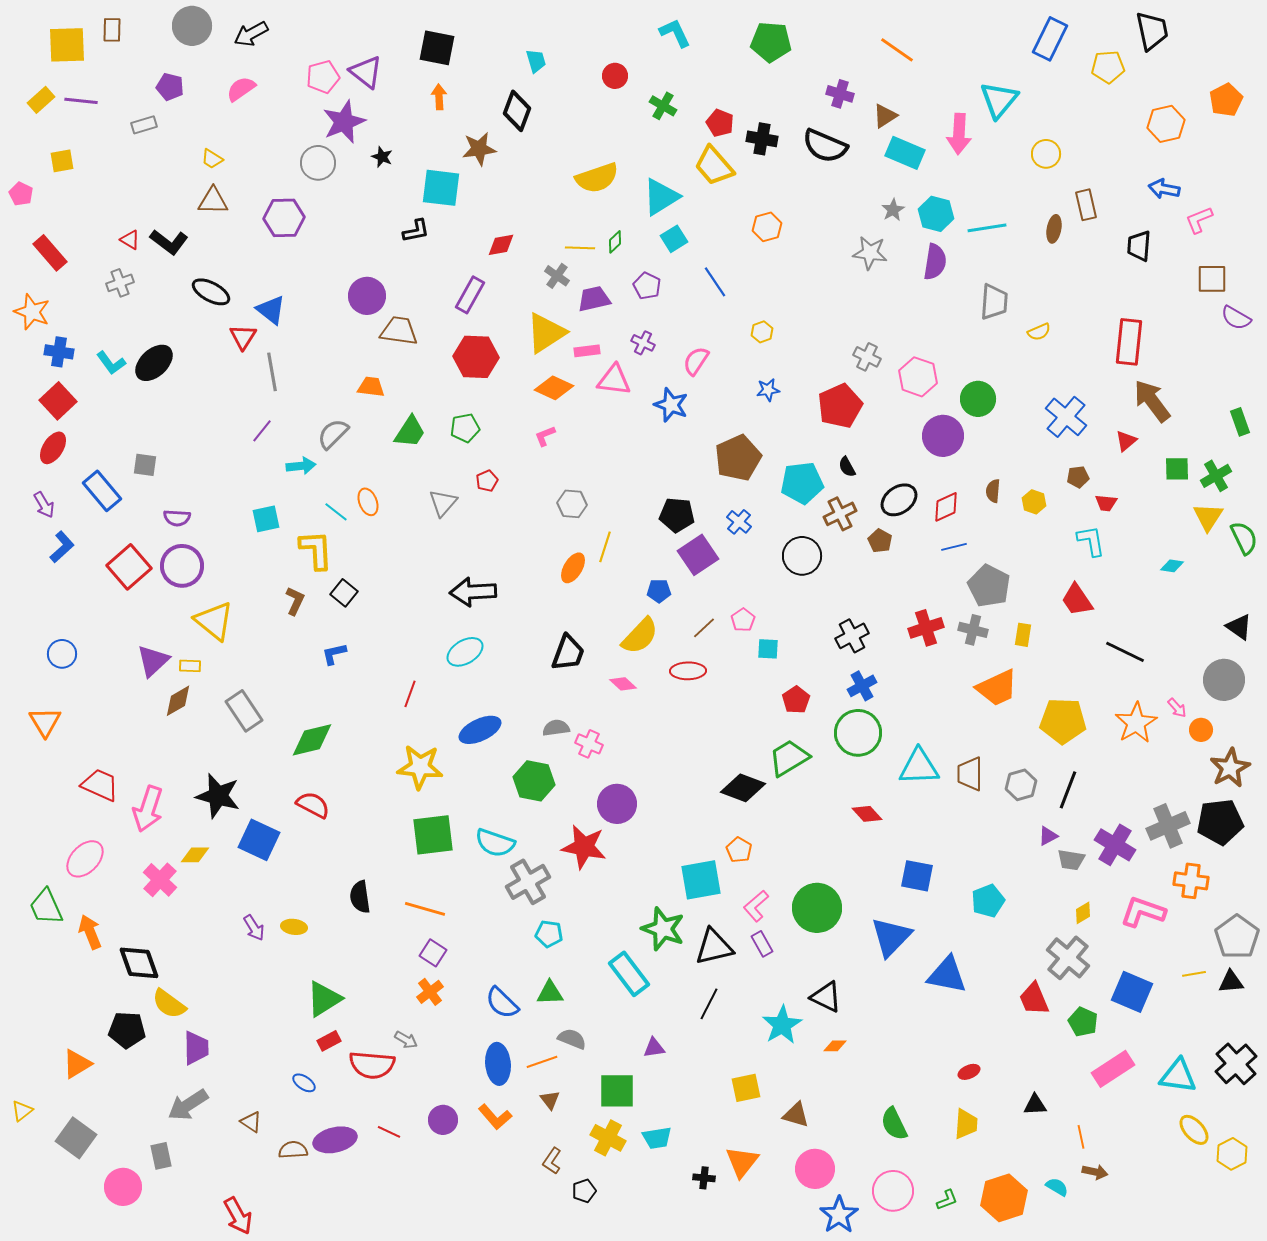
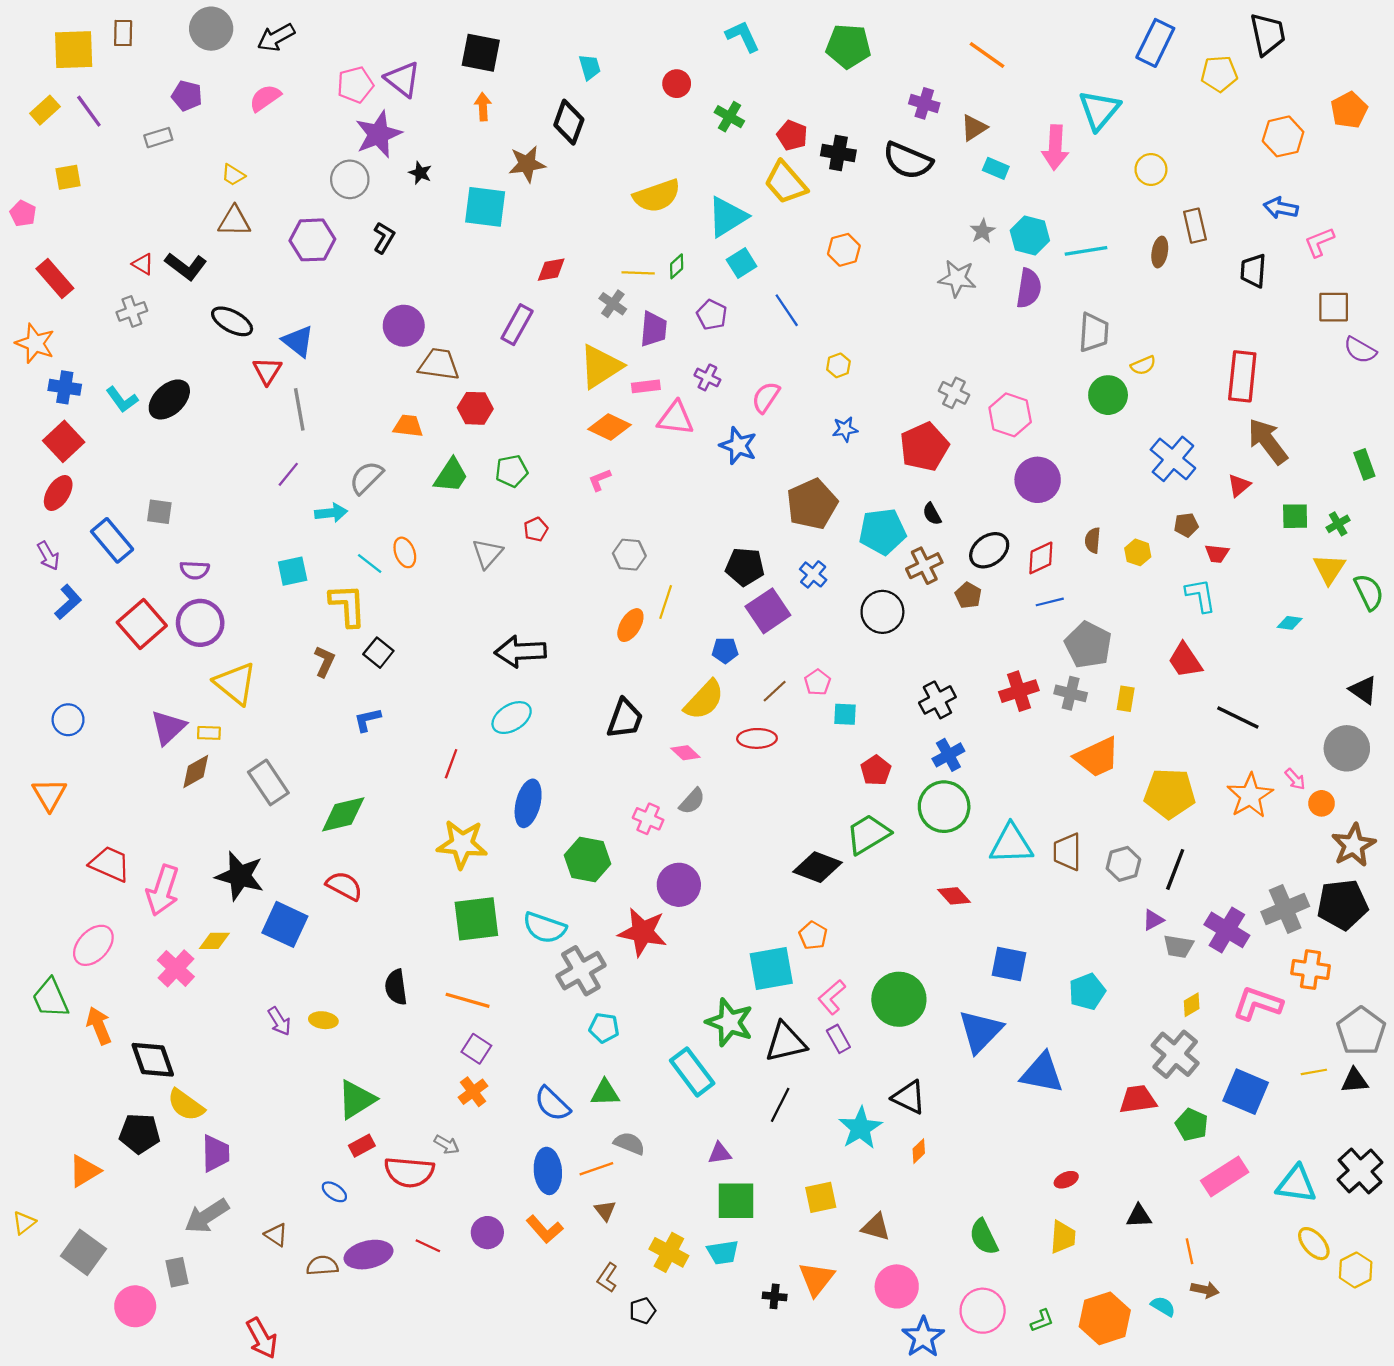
purple line: (81, 101) -> (89, 111), turned 48
cyan rectangle: (905, 153) -> (996, 168), size x0.6
black L-shape: (416, 231) -> (384, 238), moved, turned -48
purple trapezoid: (594, 299) -> (654, 329), turned 108
red hexagon: (476, 357) -> (475, 408), moved, size x0.7
green circle: (978, 399) -> (1108, 395), moved
green cross: (1216, 476) -> (1338, 524), size x0.7
gray semicircle: (556, 728) -> (692, 801), moved, turned 140
blue ellipse: (480, 730) -> (528, 803), turned -51
red trapezoid: (1034, 999) -> (1138, 1099), turned 105
orange diamond: (835, 1046) -> (919, 1151), turned -45
green square: (617, 1091) -> (736, 1201), moved

